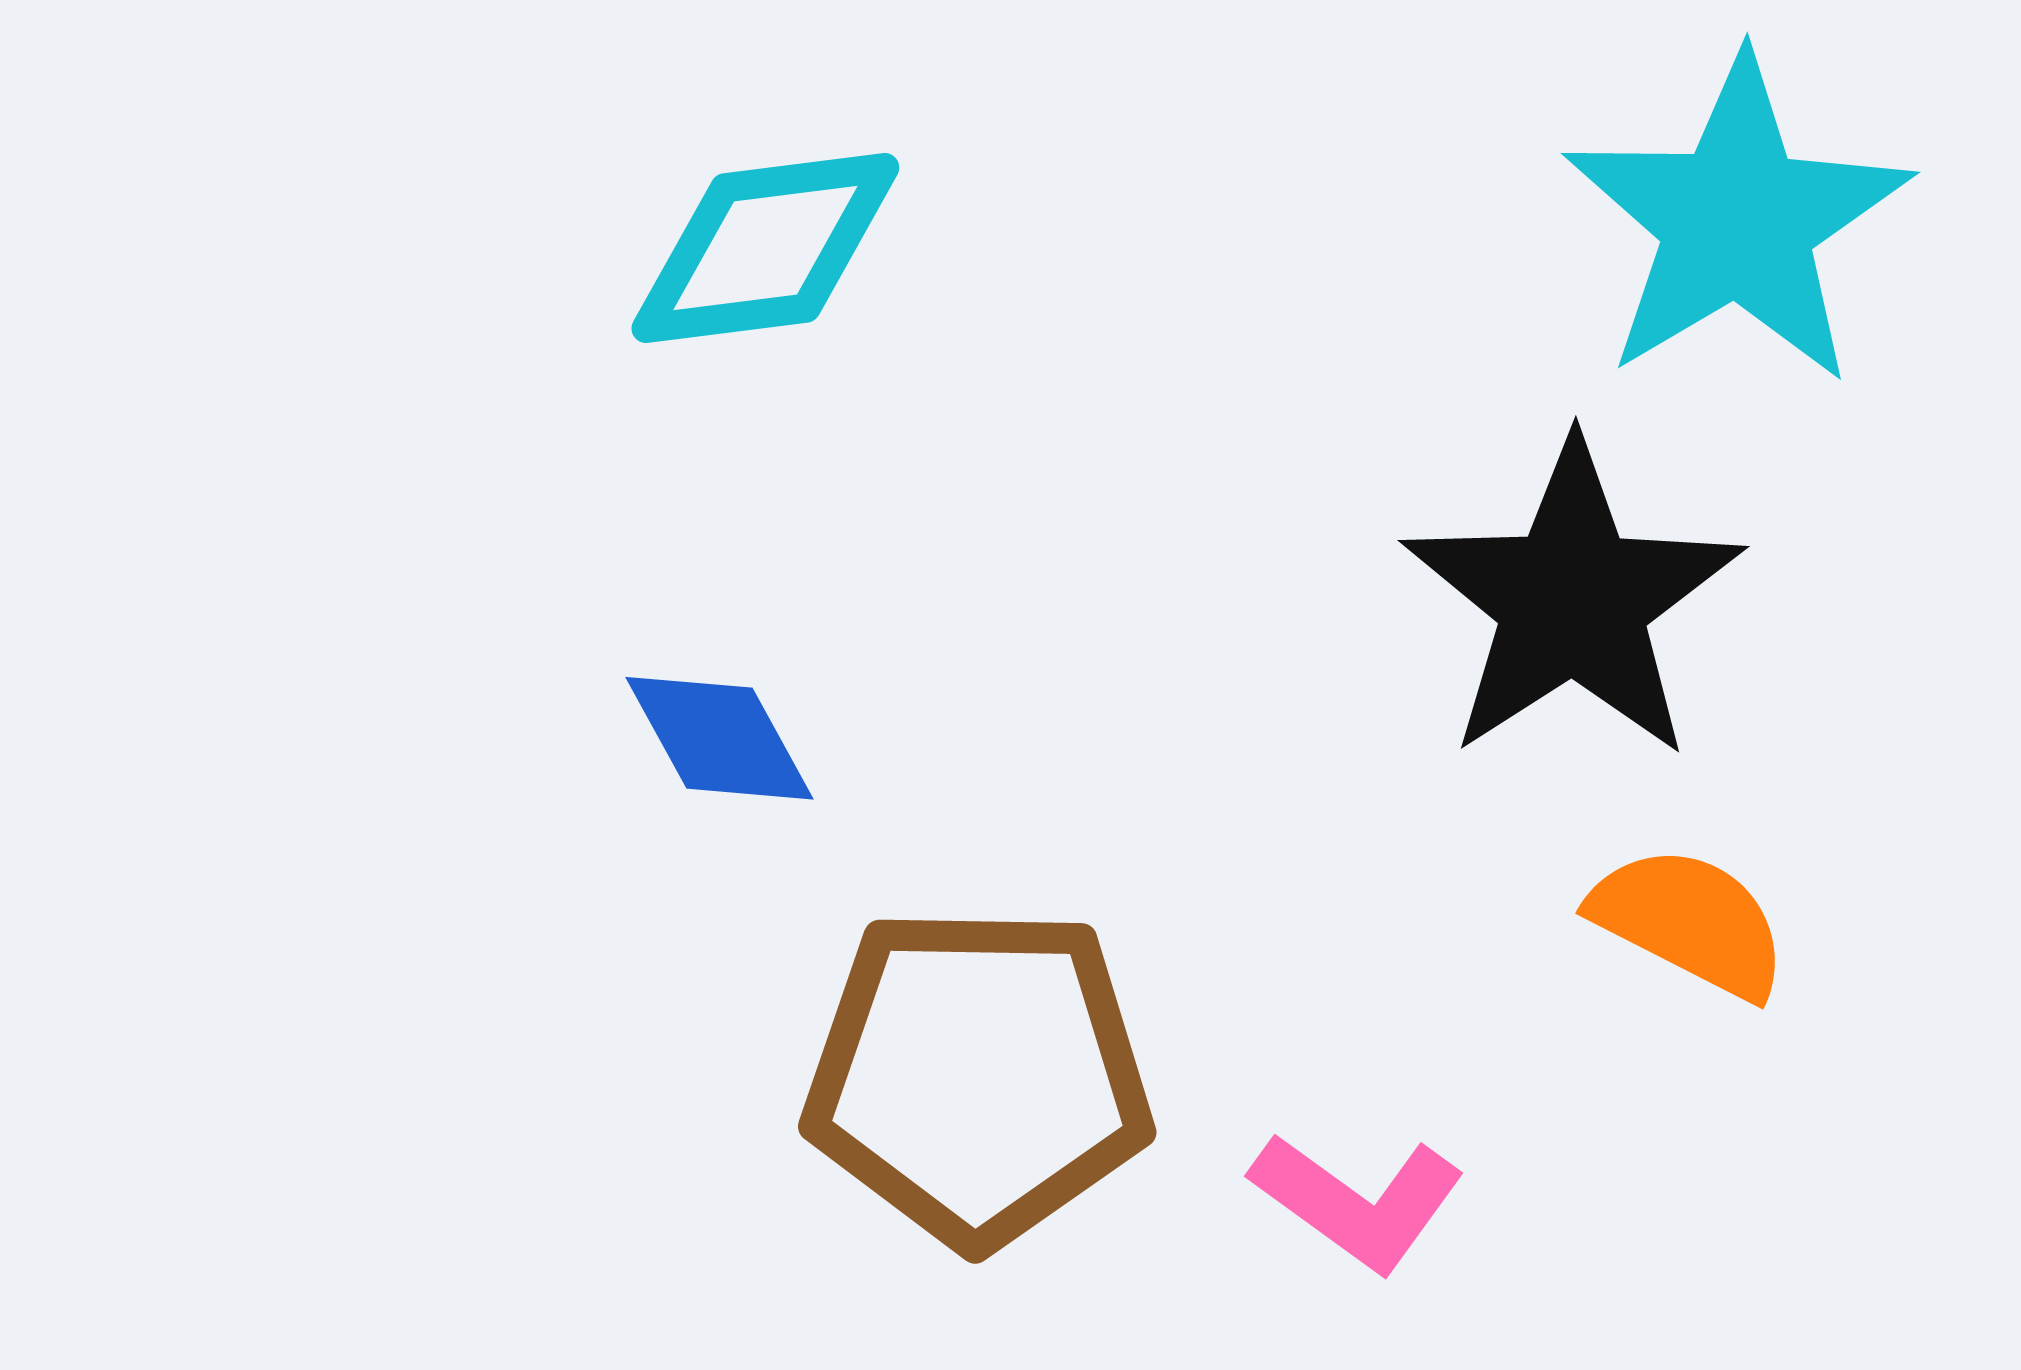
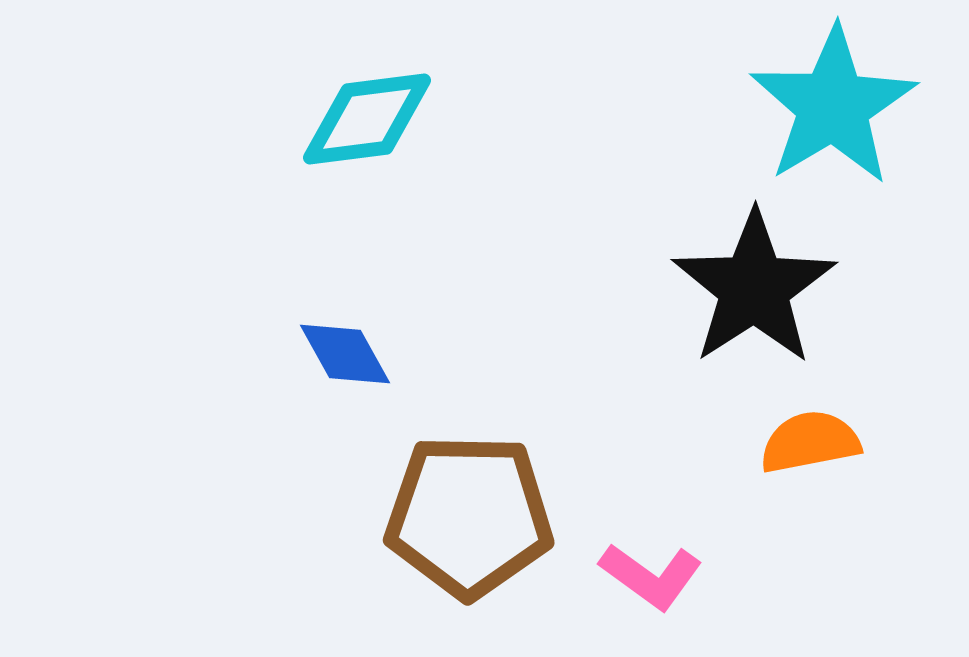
orange semicircle: (1689, 922) -> (810, 442), turned -38

